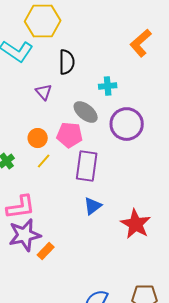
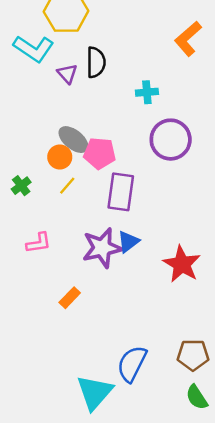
purple triangle: (44, 92) -> (67, 74), moved
gray ellipse: (86, 112) -> (73, 140), moved
pink L-shape: (21, 207) -> (39, 243), size x0.7
purple star: (25, 235) -> (102, 248), moved

